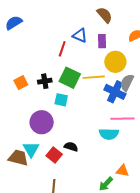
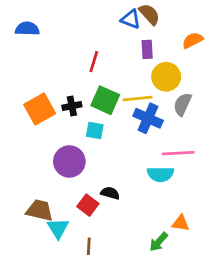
blue semicircle: (14, 23) -> (27, 29), turned 36
blue triangle: (80, 35) -> (131, 19), moved
orange square: (21, 83) -> (40, 109), size x1.6
blue cross: (115, 92) -> (148, 118), moved
cyan triangle: (31, 149) -> (58, 228), moved

